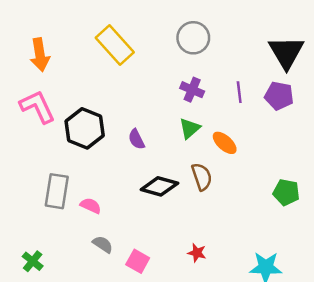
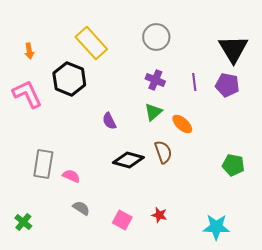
orange arrow: (40, 55) -> (29, 51), size x0.6
black hexagon: (85, 128) -> (69, 79), moved
pink square: (138, 261) -> (122, 220), moved

